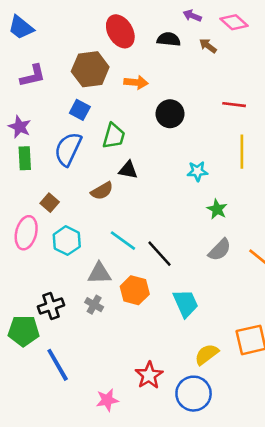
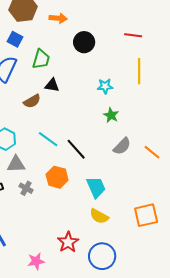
green star: (217, 209) -> (111, 115), moved
gray triangle: (99, 273) -> (16, 164), moved
yellow semicircle: (207, 354) -> (99, 216), moved, turned -114

